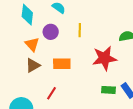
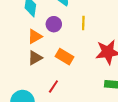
orange triangle: (32, 44) -> (35, 36), turned 42
orange rectangle: (62, 64) -> (64, 57), turned 30

